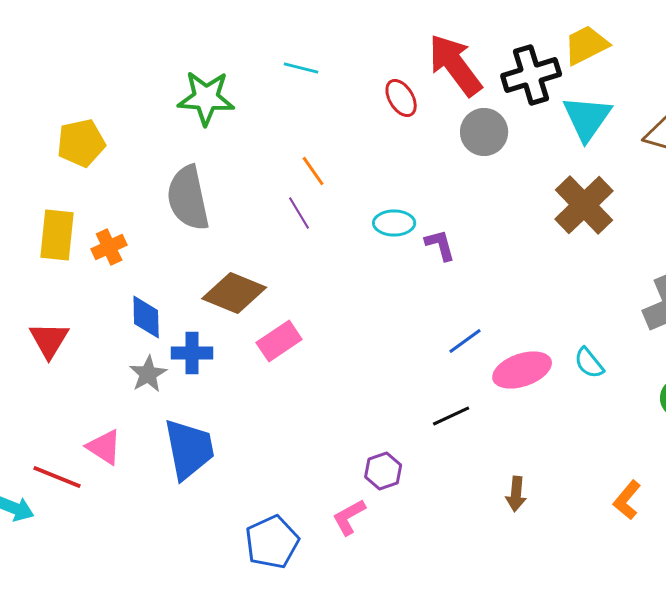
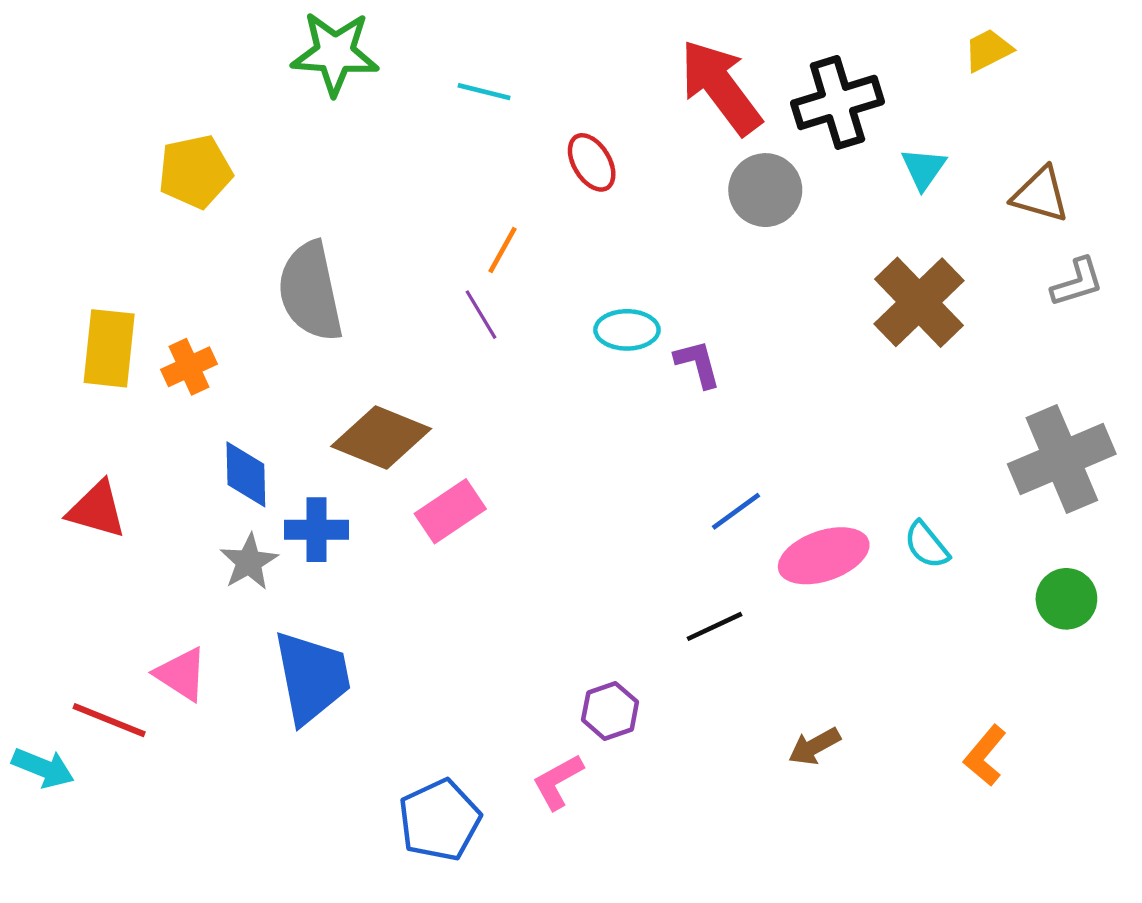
yellow trapezoid: (586, 45) -> (988, 50), moved, size x0.7
green star: (206, 98) -> (335, 53), moved
red ellipse: (401, 98) -> (592, 162), moved
cyan triangle: (587, 118) -> (924, 169), size x0.6
yellow pentagon: (81, 143) -> (195, 172), moved
orange line: (313, 171) -> (502, 250), turned 64
red triangle: (49, 340) -> (97, 510), turned -45
brown arrow: (516, 494) -> (814, 746), turned 56

